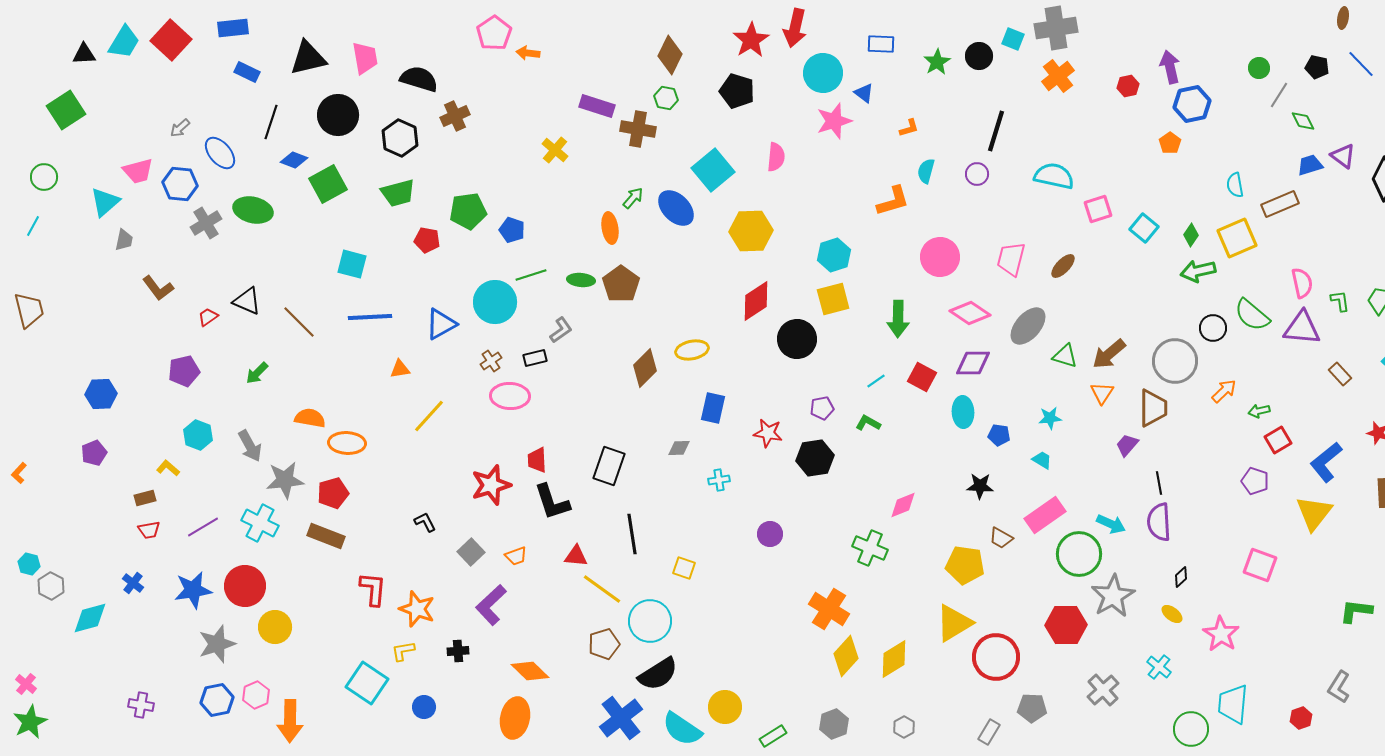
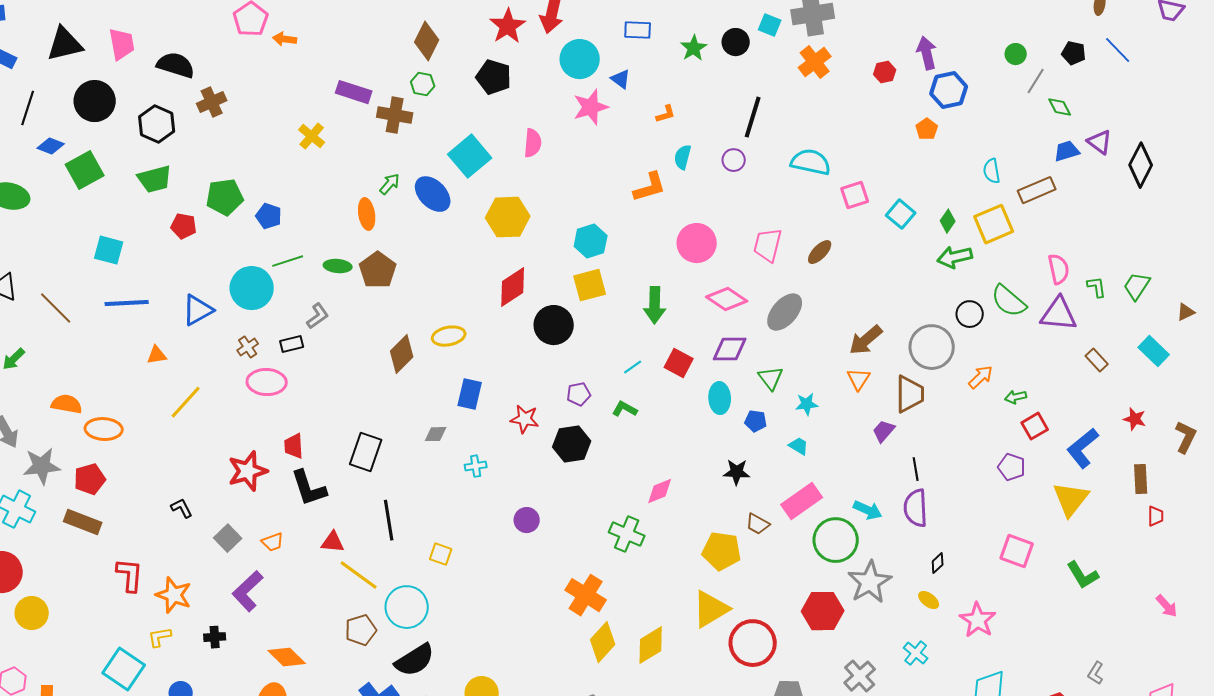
green triangle: (1065, 356) -> (771, 378), moved, turned 36
green L-shape: (1356, 611) -> (1083, 575), moved, turned -128
gray L-shape: (1339, 687) -> (1096, 673), size x0.7

